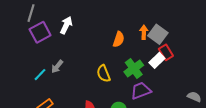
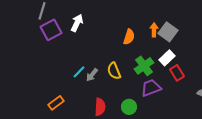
red rectangle: (166, 52) -> (177, 73), moved
gray arrow: (57, 67) -> (92, 75), moved
cyan line: (40, 75) -> (79, 72), moved

